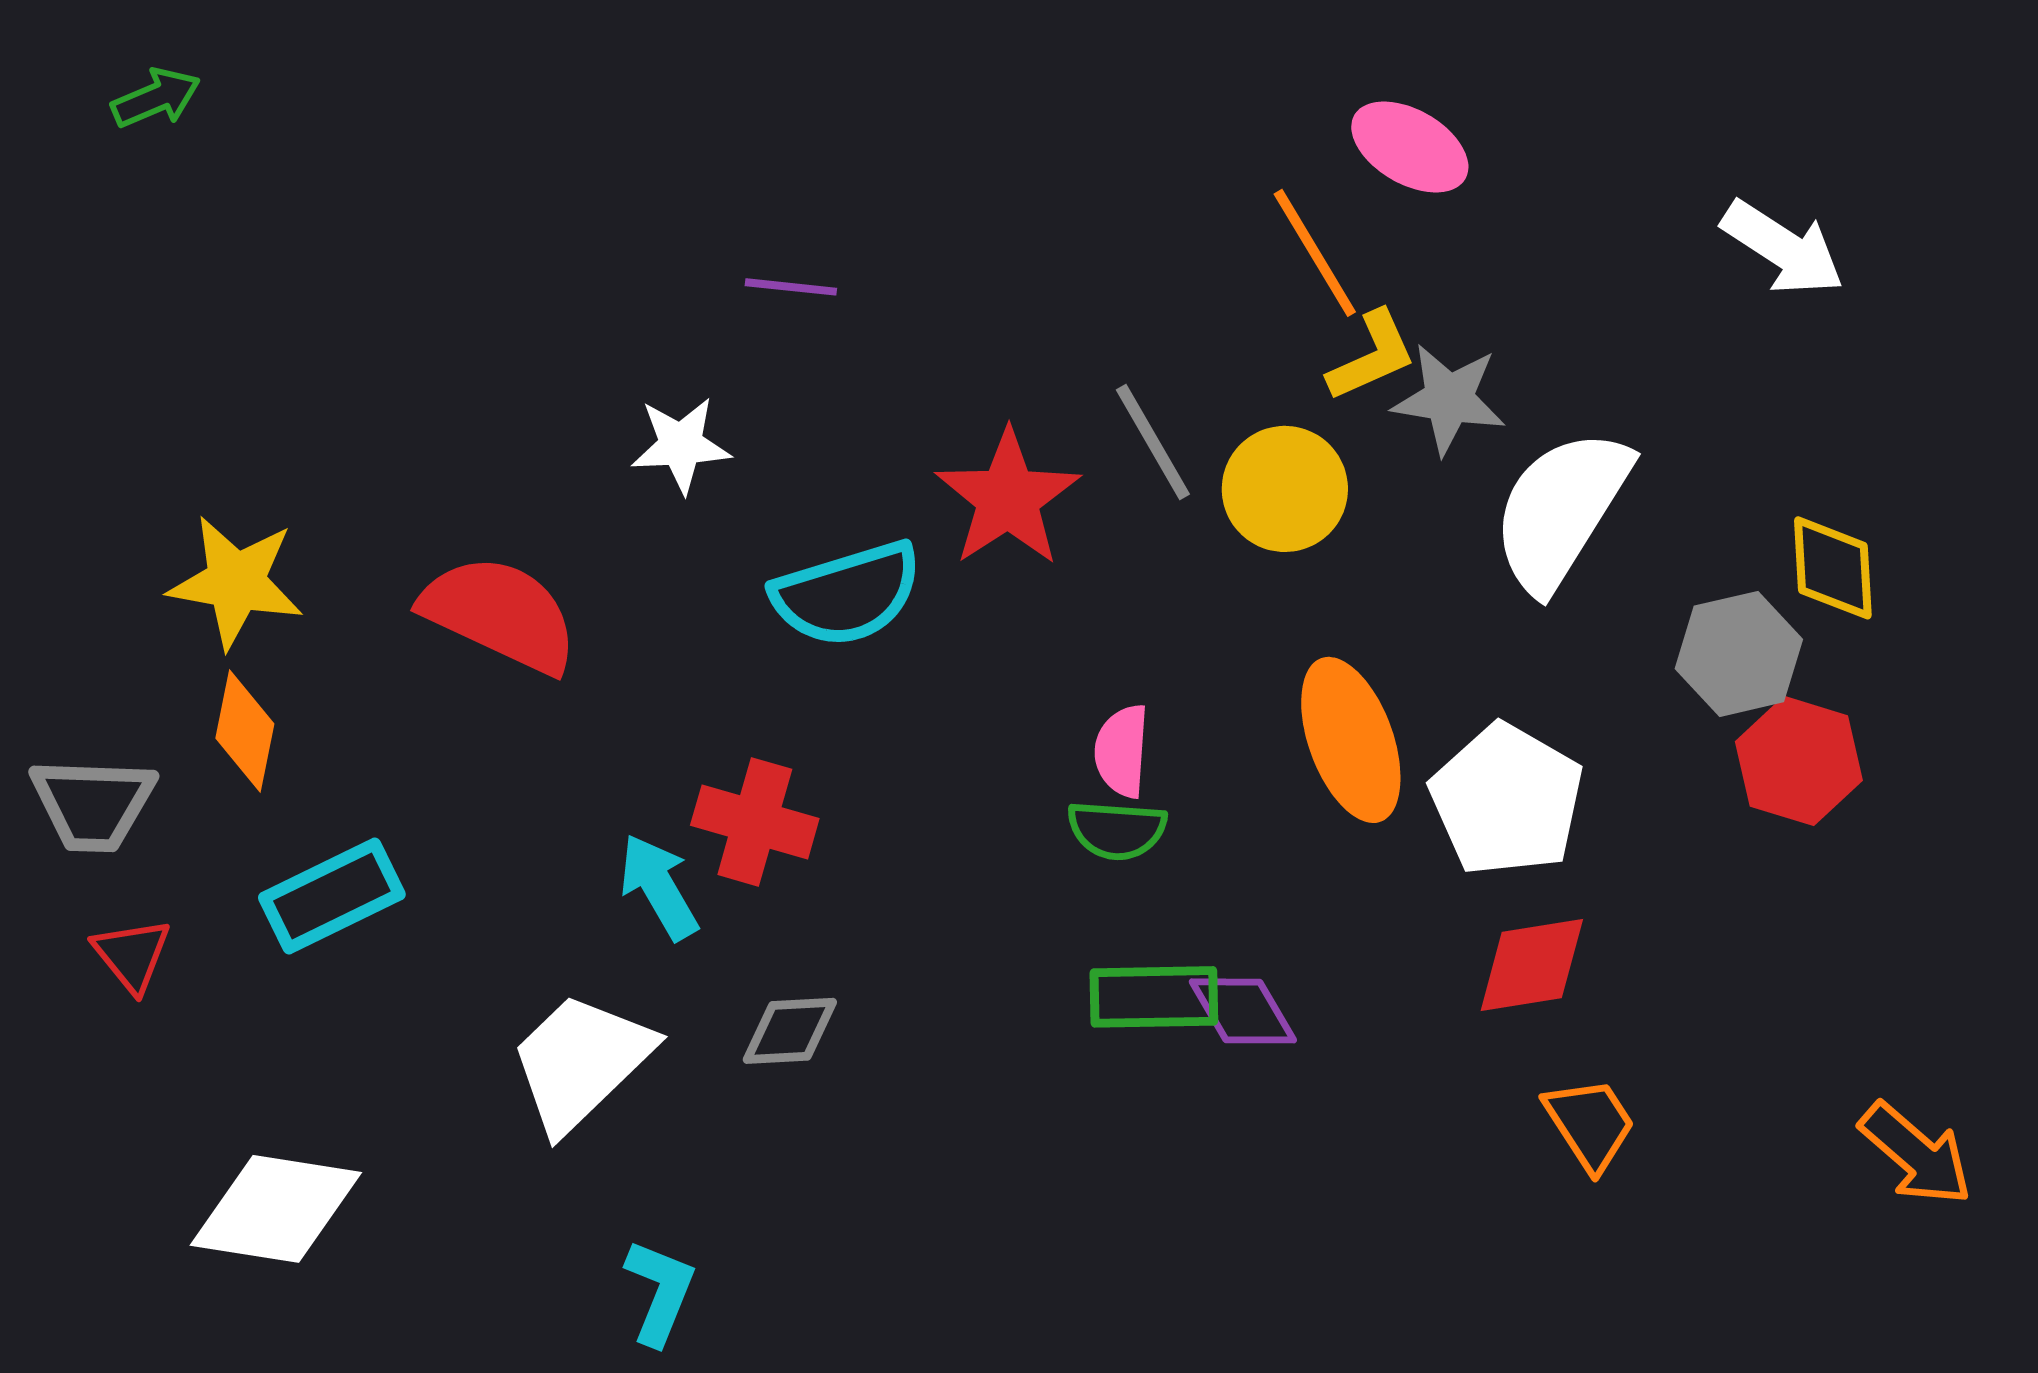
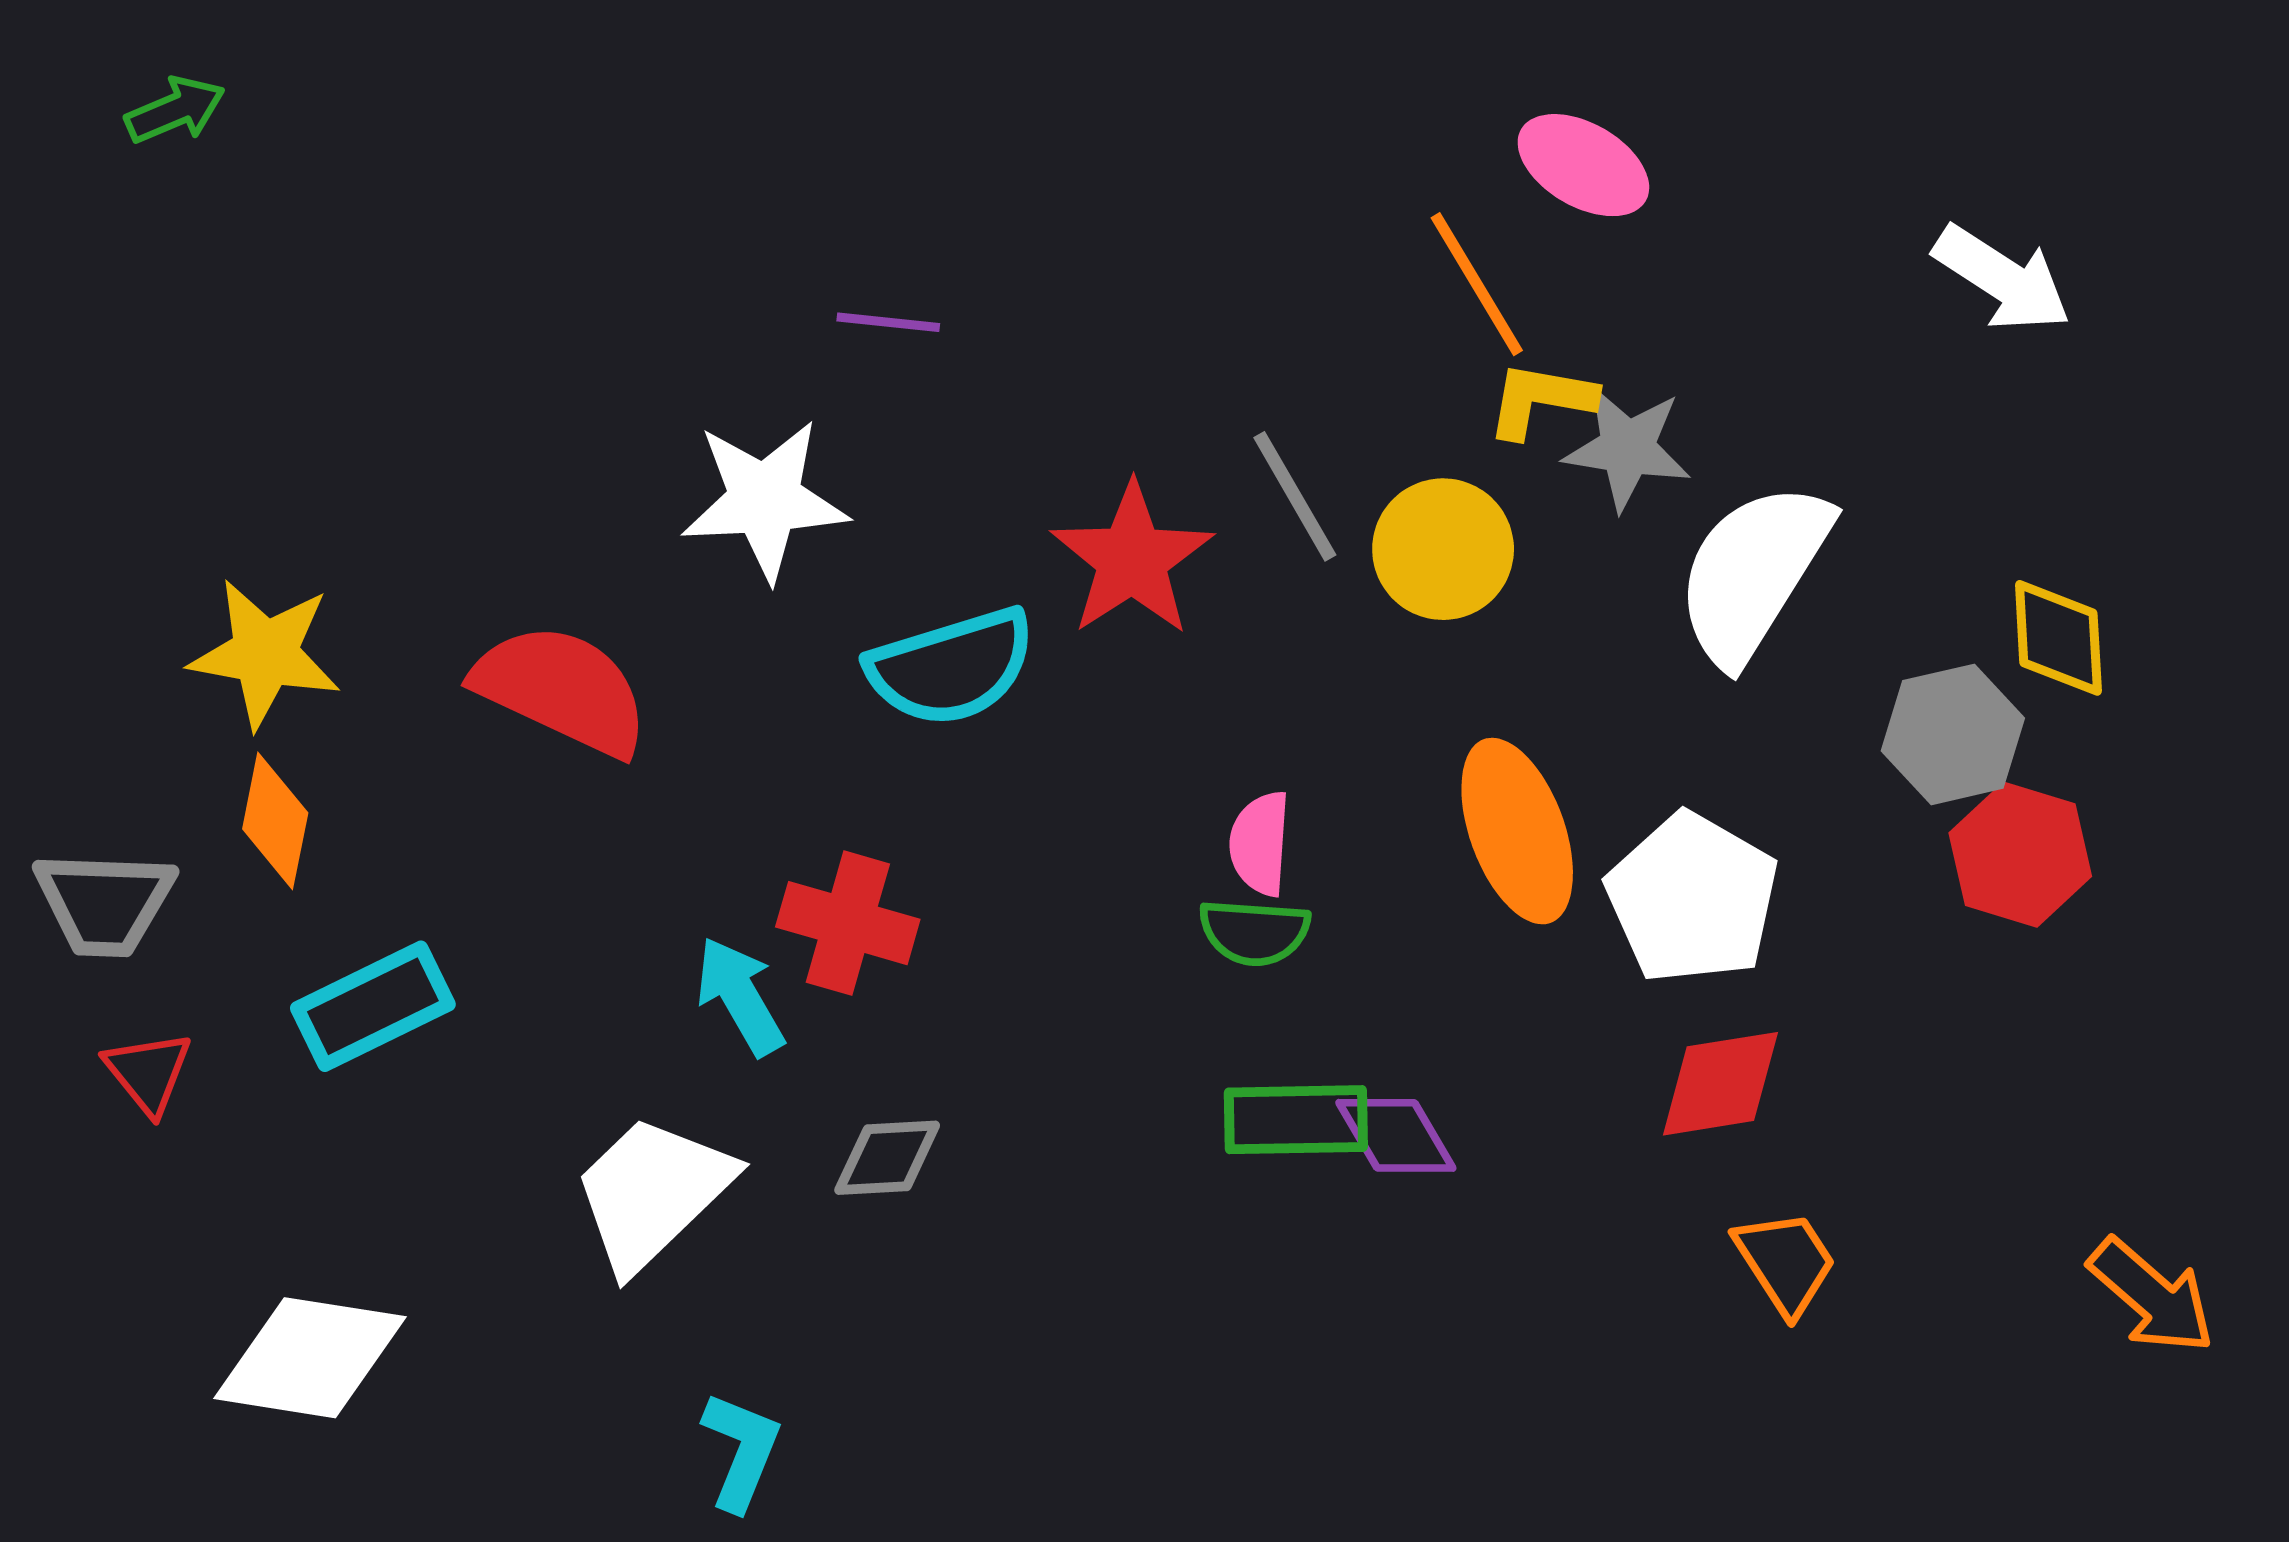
yellow L-shape: (1372, 356) -> (1541, 400), turned -146
white star: (681, 445) -> (765, 500), size x1.5

